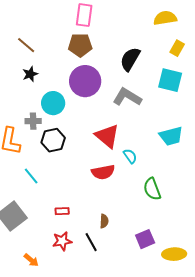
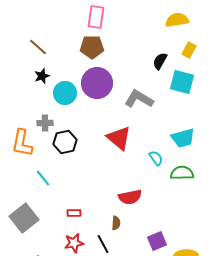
black semicircle: (130, 59) -> (160, 61), moved, size x0.7
cyan circle: (53, 103) -> (65, 93), moved
cyan semicircle: (130, 156) -> (156, 158), moved
red semicircle: (103, 172) -> (130, 197), moved
green semicircle: (152, 189) -> (182, 173), moved, turned 110

